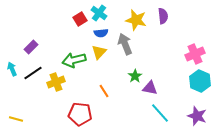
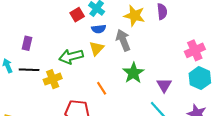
purple rectangle: (31, 47) -> (27, 43), turned -32
black line: (33, 73) -> (29, 70), turned 36
green star: (135, 76) -> (133, 73), size x1.5
purple triangle: (150, 88) -> (164, 85), moved, turned 49

